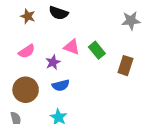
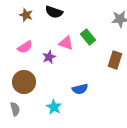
green rectangle: (97, 50) -> (88, 37), moved
blue semicircle: (61, 85) -> (80, 89), moved

